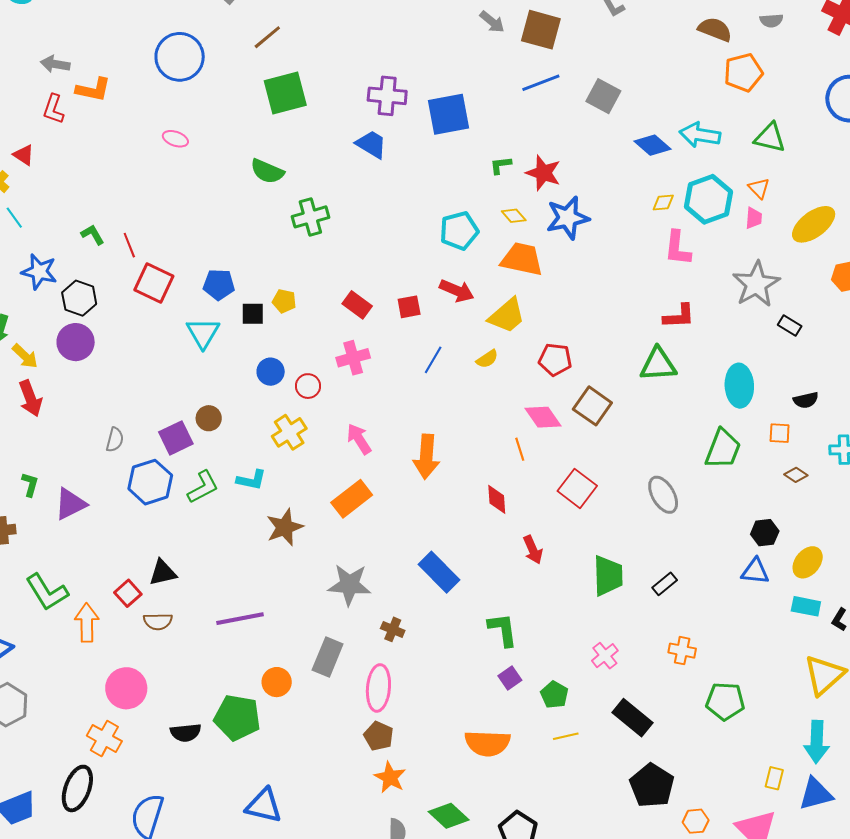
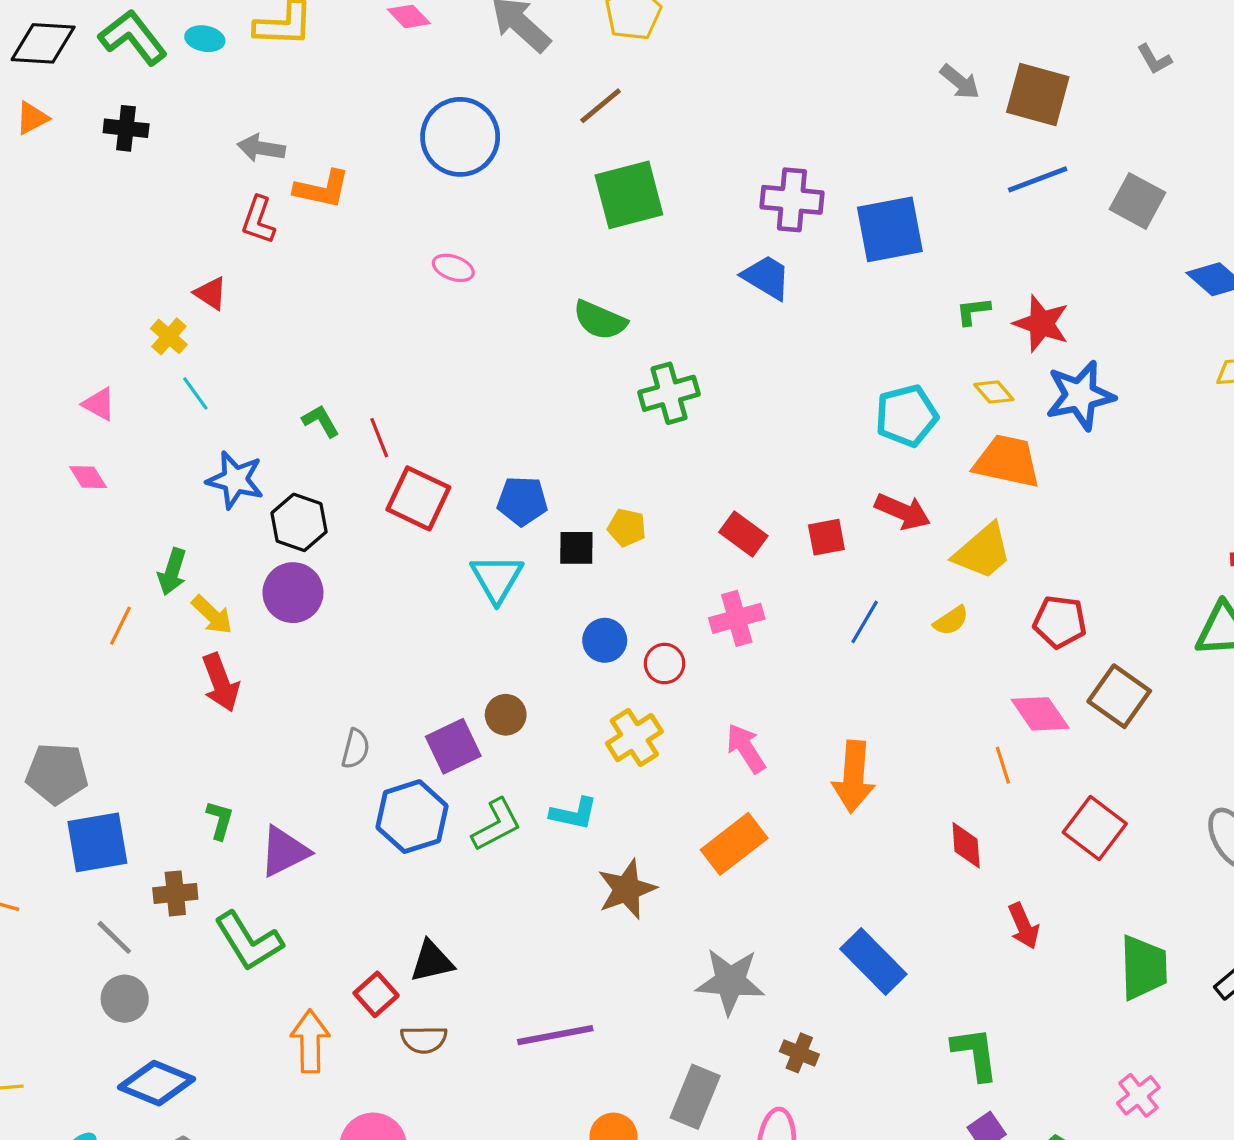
green L-shape: (47, 592) -> (249, 941), moved

